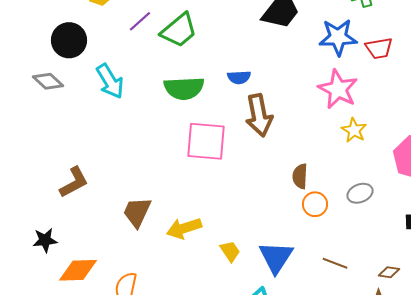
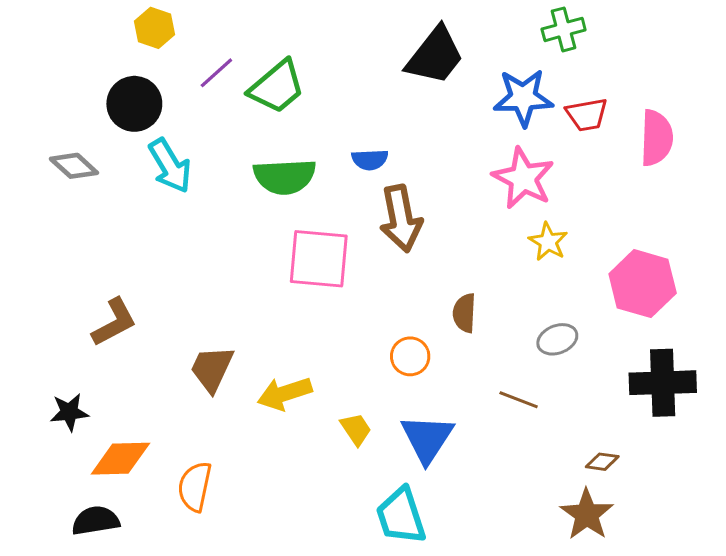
black circle: (69, 40) -> (134, 104), moved
orange circle: (315, 204) -> (410, 356), moved
brown line: (335, 263) -> (519, 400), moved

